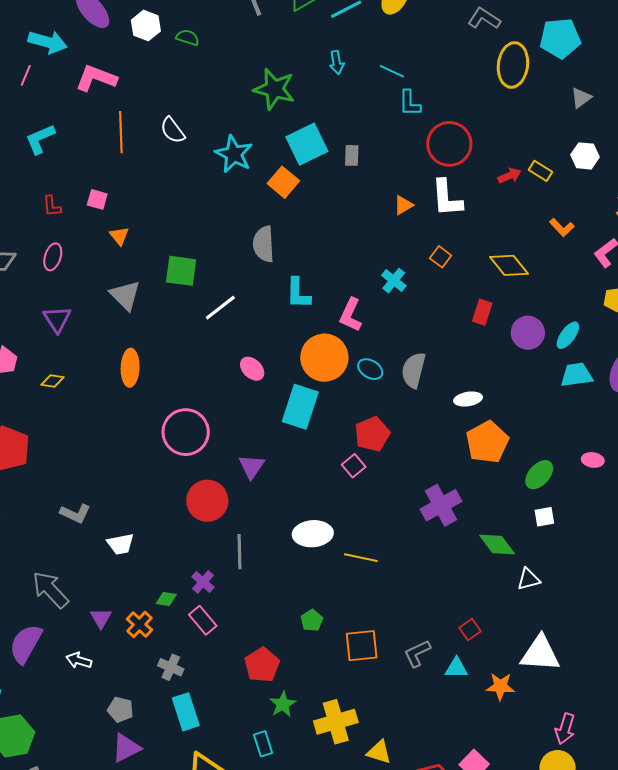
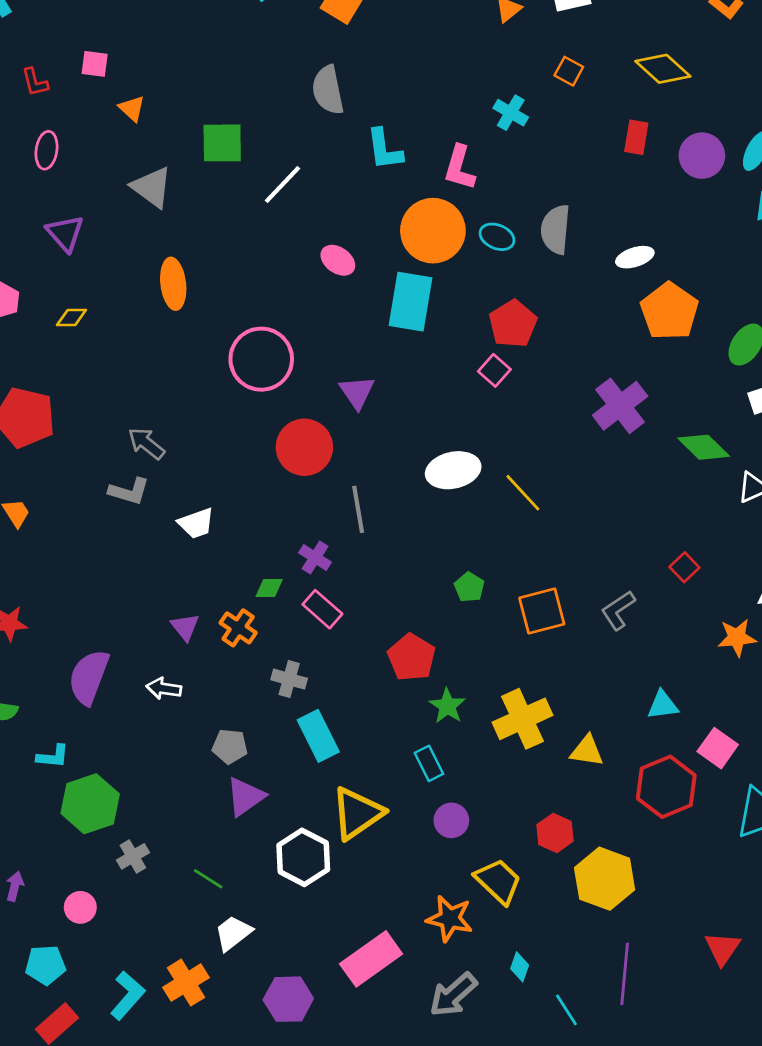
yellow line: (361, 558) -> (523, 493), turned 44
gray arrow: (50, 590) -> (146, 443), moved, size x0.7
cyan triangle: (456, 668) -> (663, 705), moved

